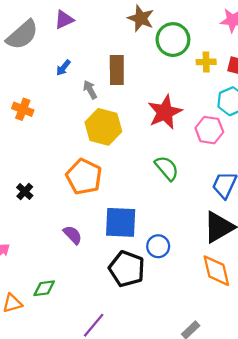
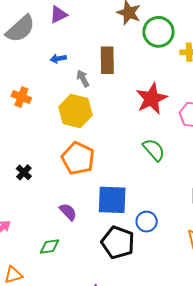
blue arrow: (63, 68) -> (58, 59), turned 42
yellow hexagon: (103, 127) -> (75, 111), moved
green diamond: (44, 288) -> (49, 246), moved

